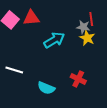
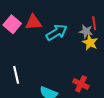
cyan arrow: (54, 40) -> (57, 32), moved
white line: (14, 70) -> (16, 75), turned 60

